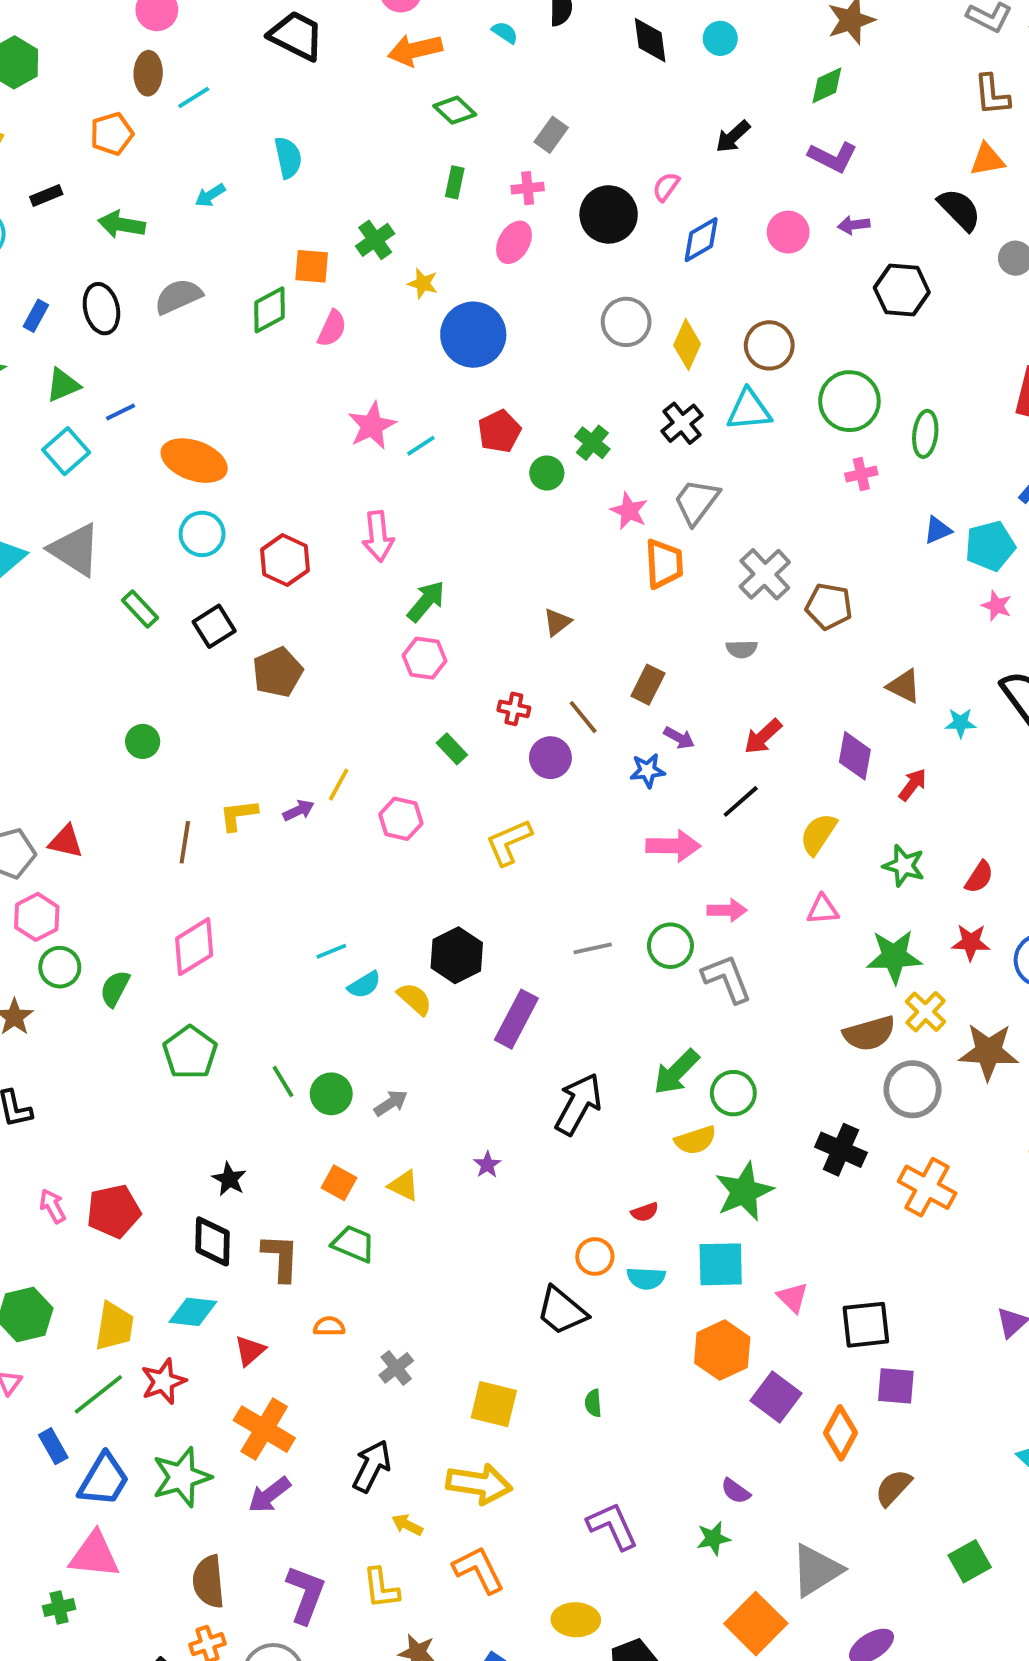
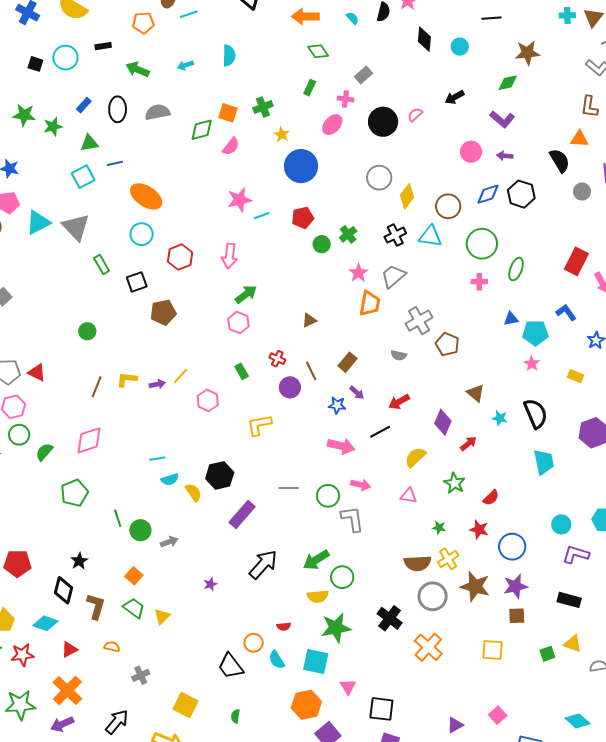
blue diamond: (701, 240) -> (488, 194), moved
green star: (894, 957) -> (439, 528), size x0.5
yellow triangle: (404, 1186) -> (162, 616), moved, turned 36
cyan semicircle: (646, 1278) -> (277, 660), turned 42

